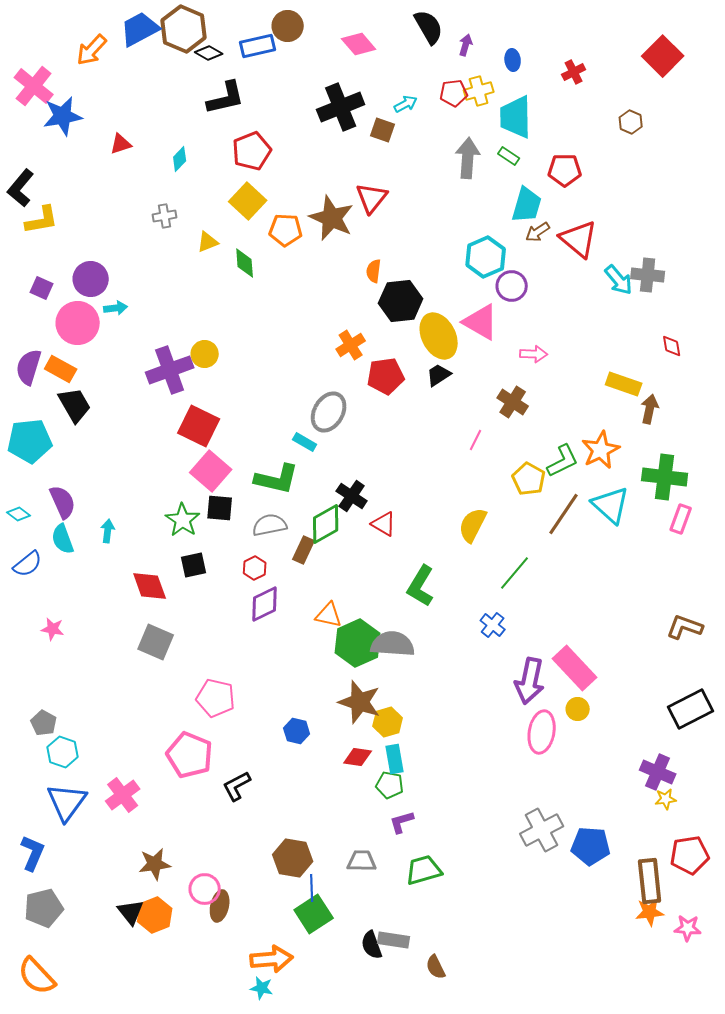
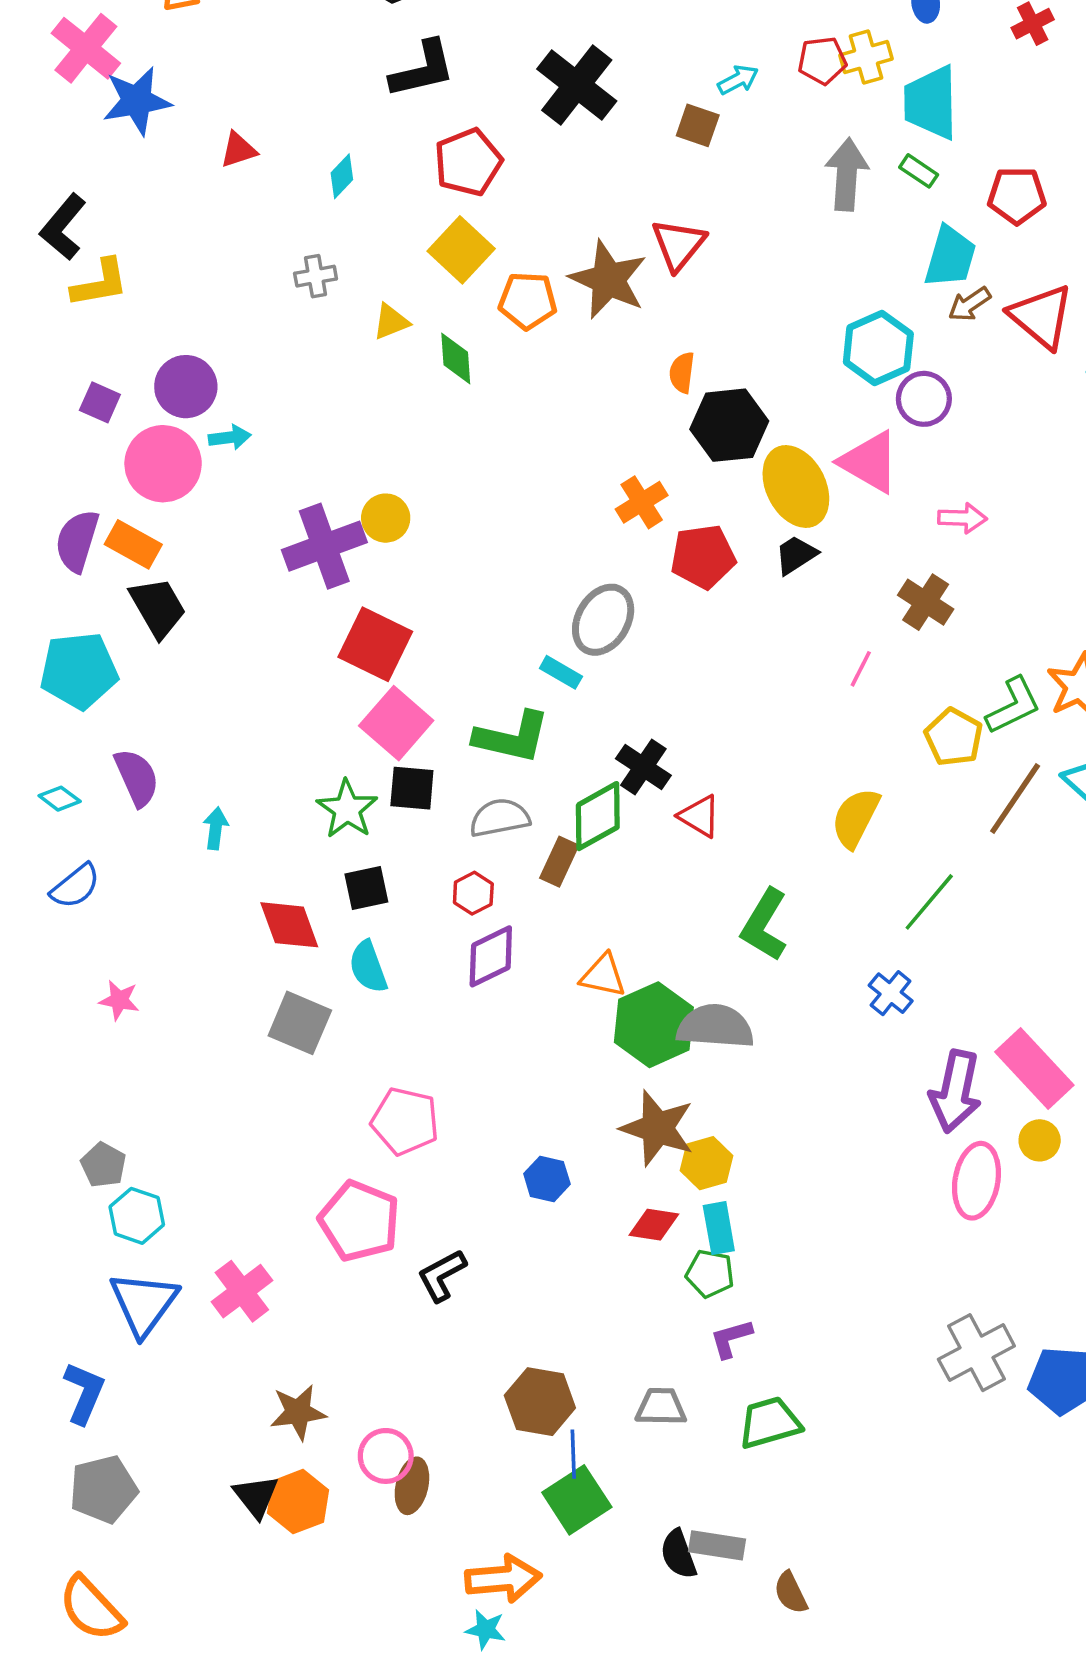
black cross: (341, 107) -> (577, 85), moved, turned -30
cyan semicircle: (63, 539) -> (368, 967), moved

